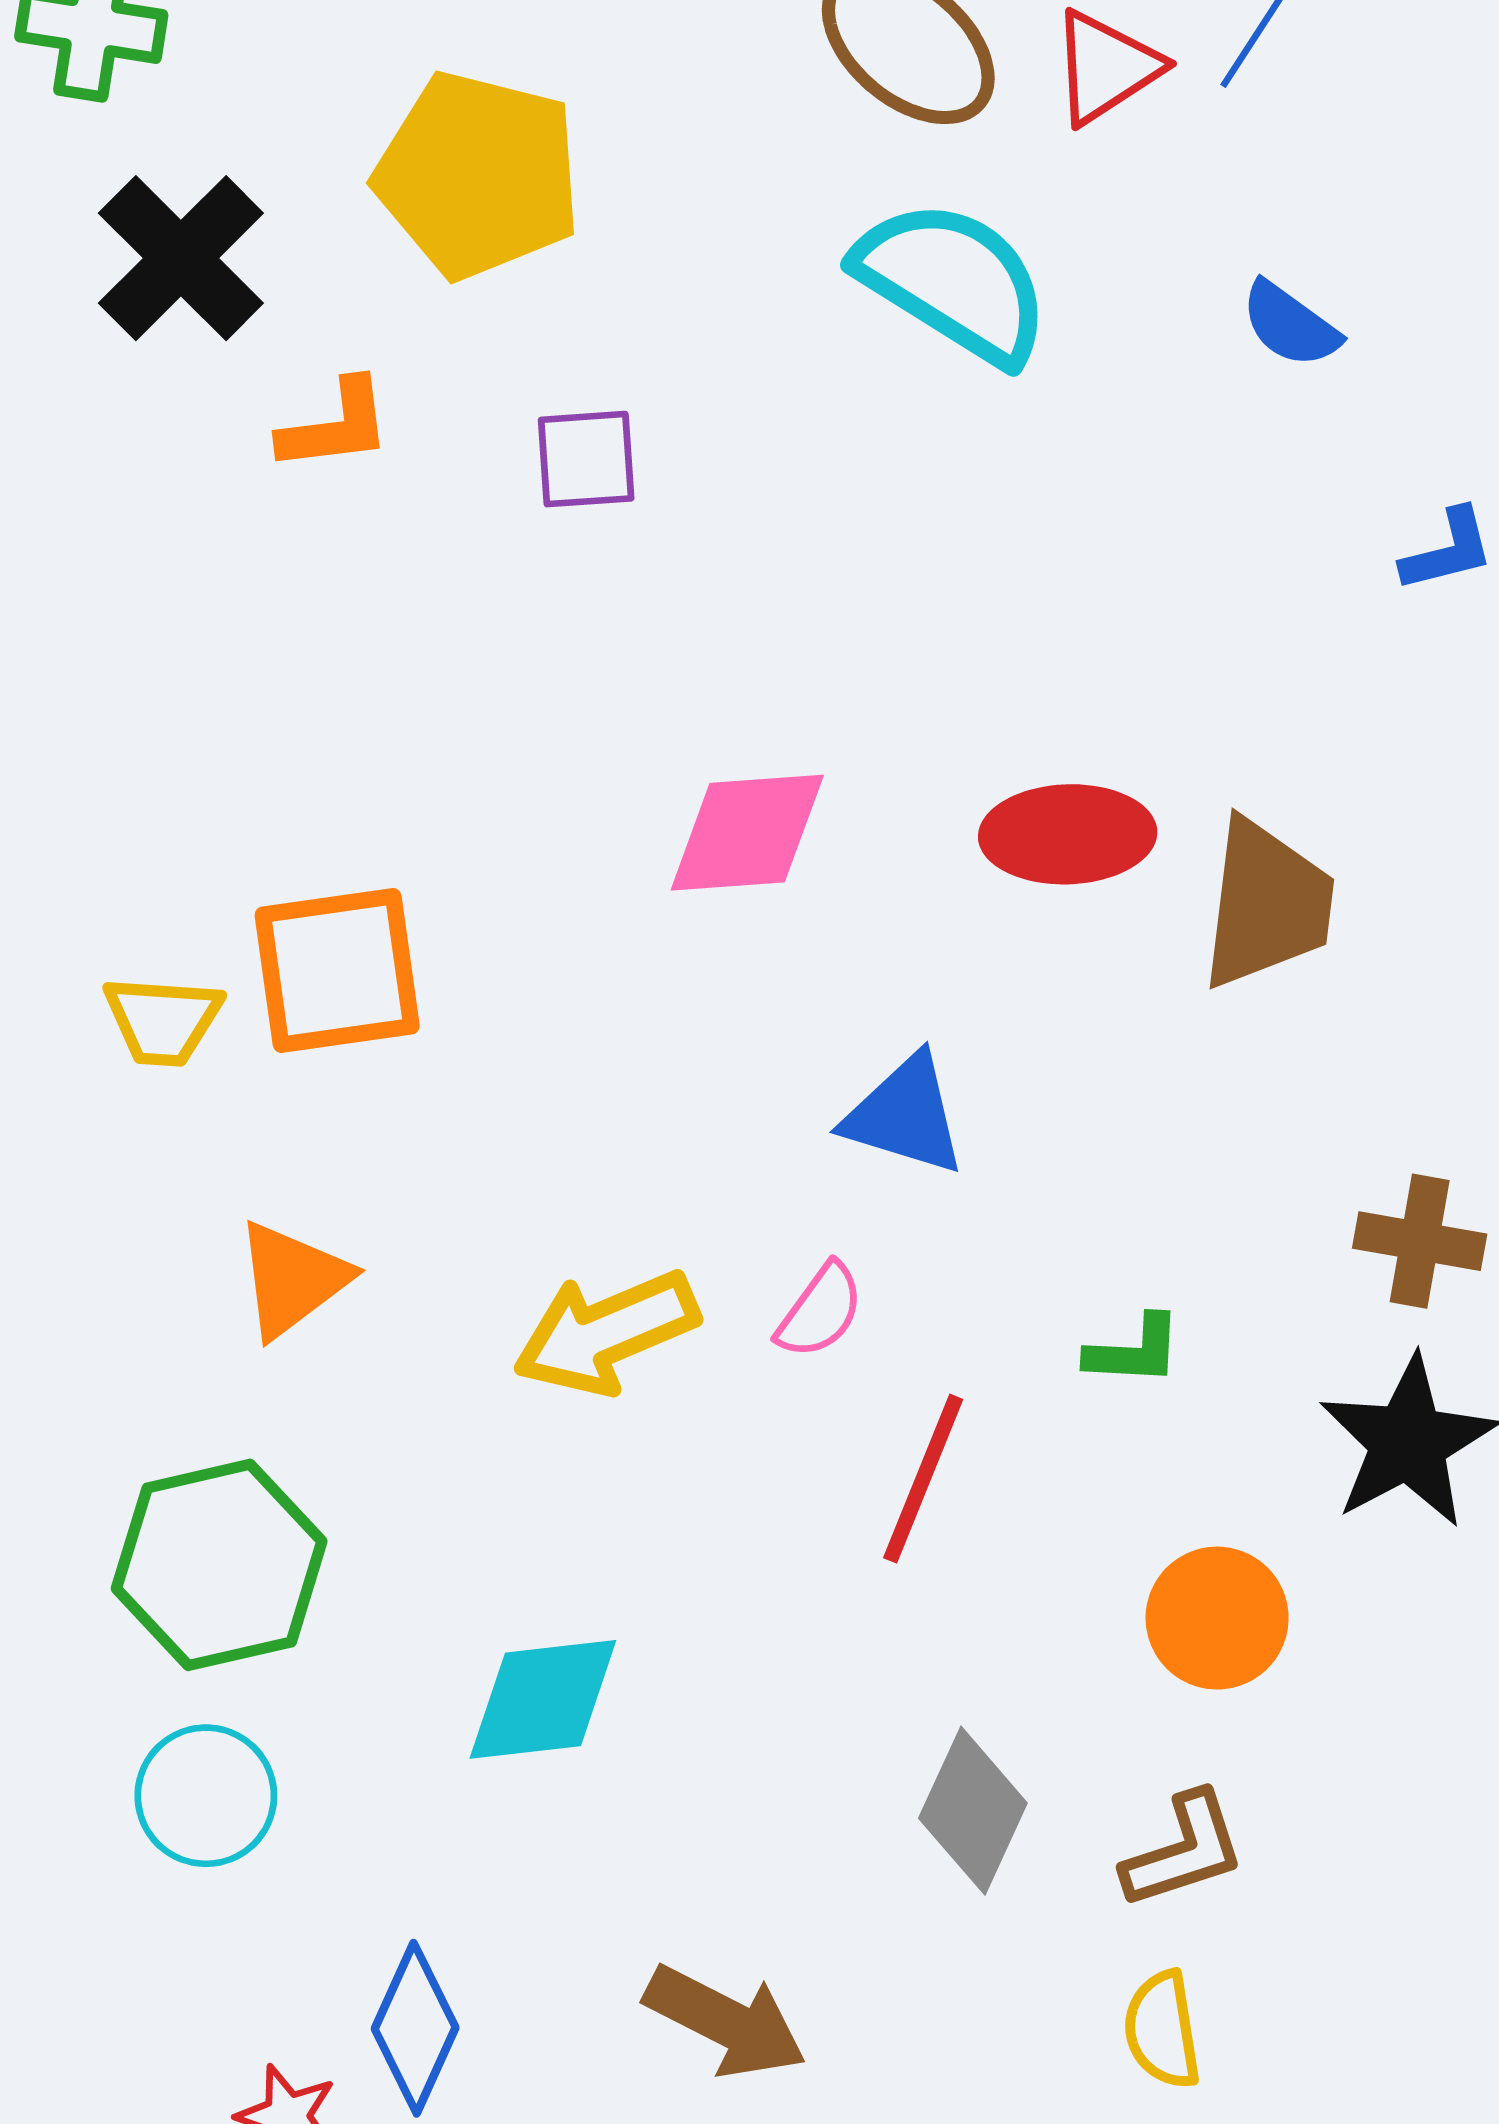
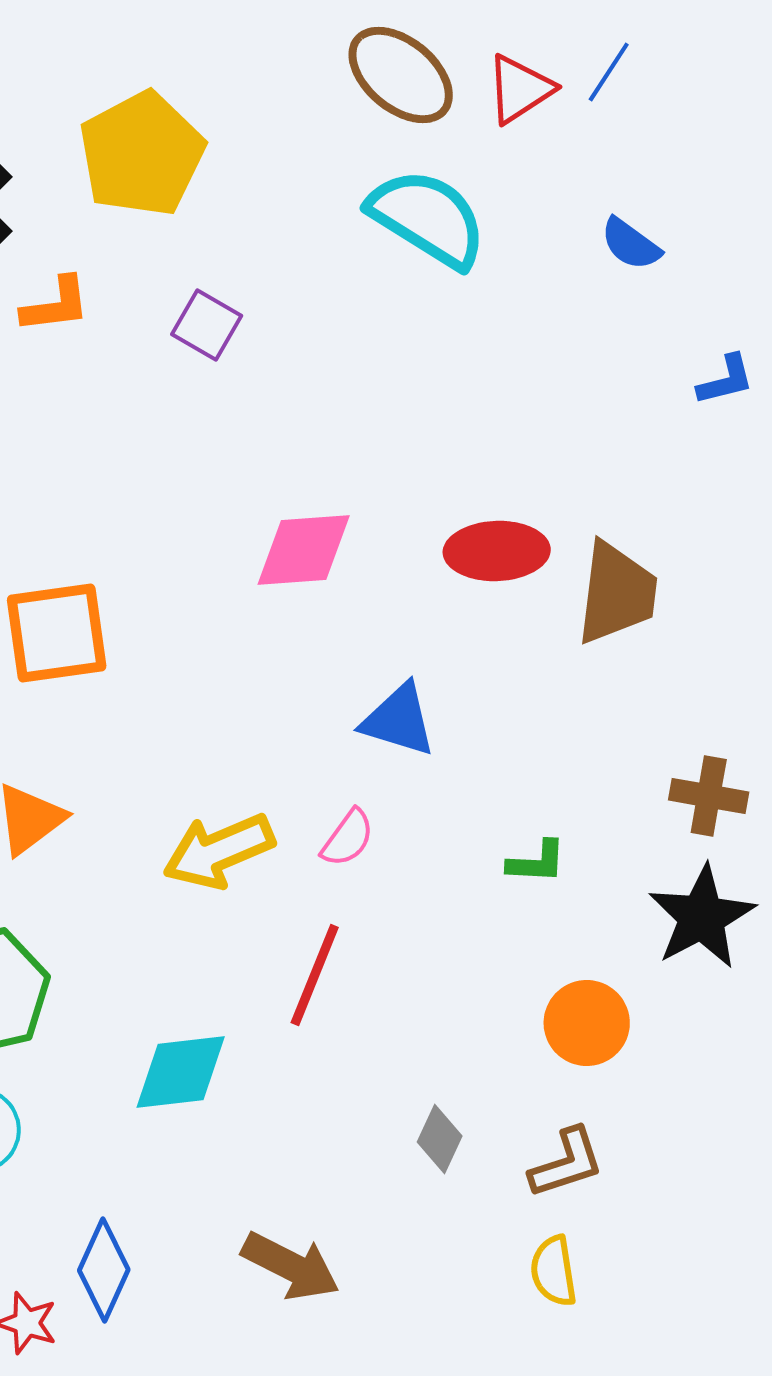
yellow pentagon: (478, 175) -> (142, 154), turned 30
purple square: (586, 459) -> (207, 325), turned 34
red line: (923, 1479) -> (315, 975), moved
gray diamond: (973, 1811) -> (440, 1139), size x0.7

